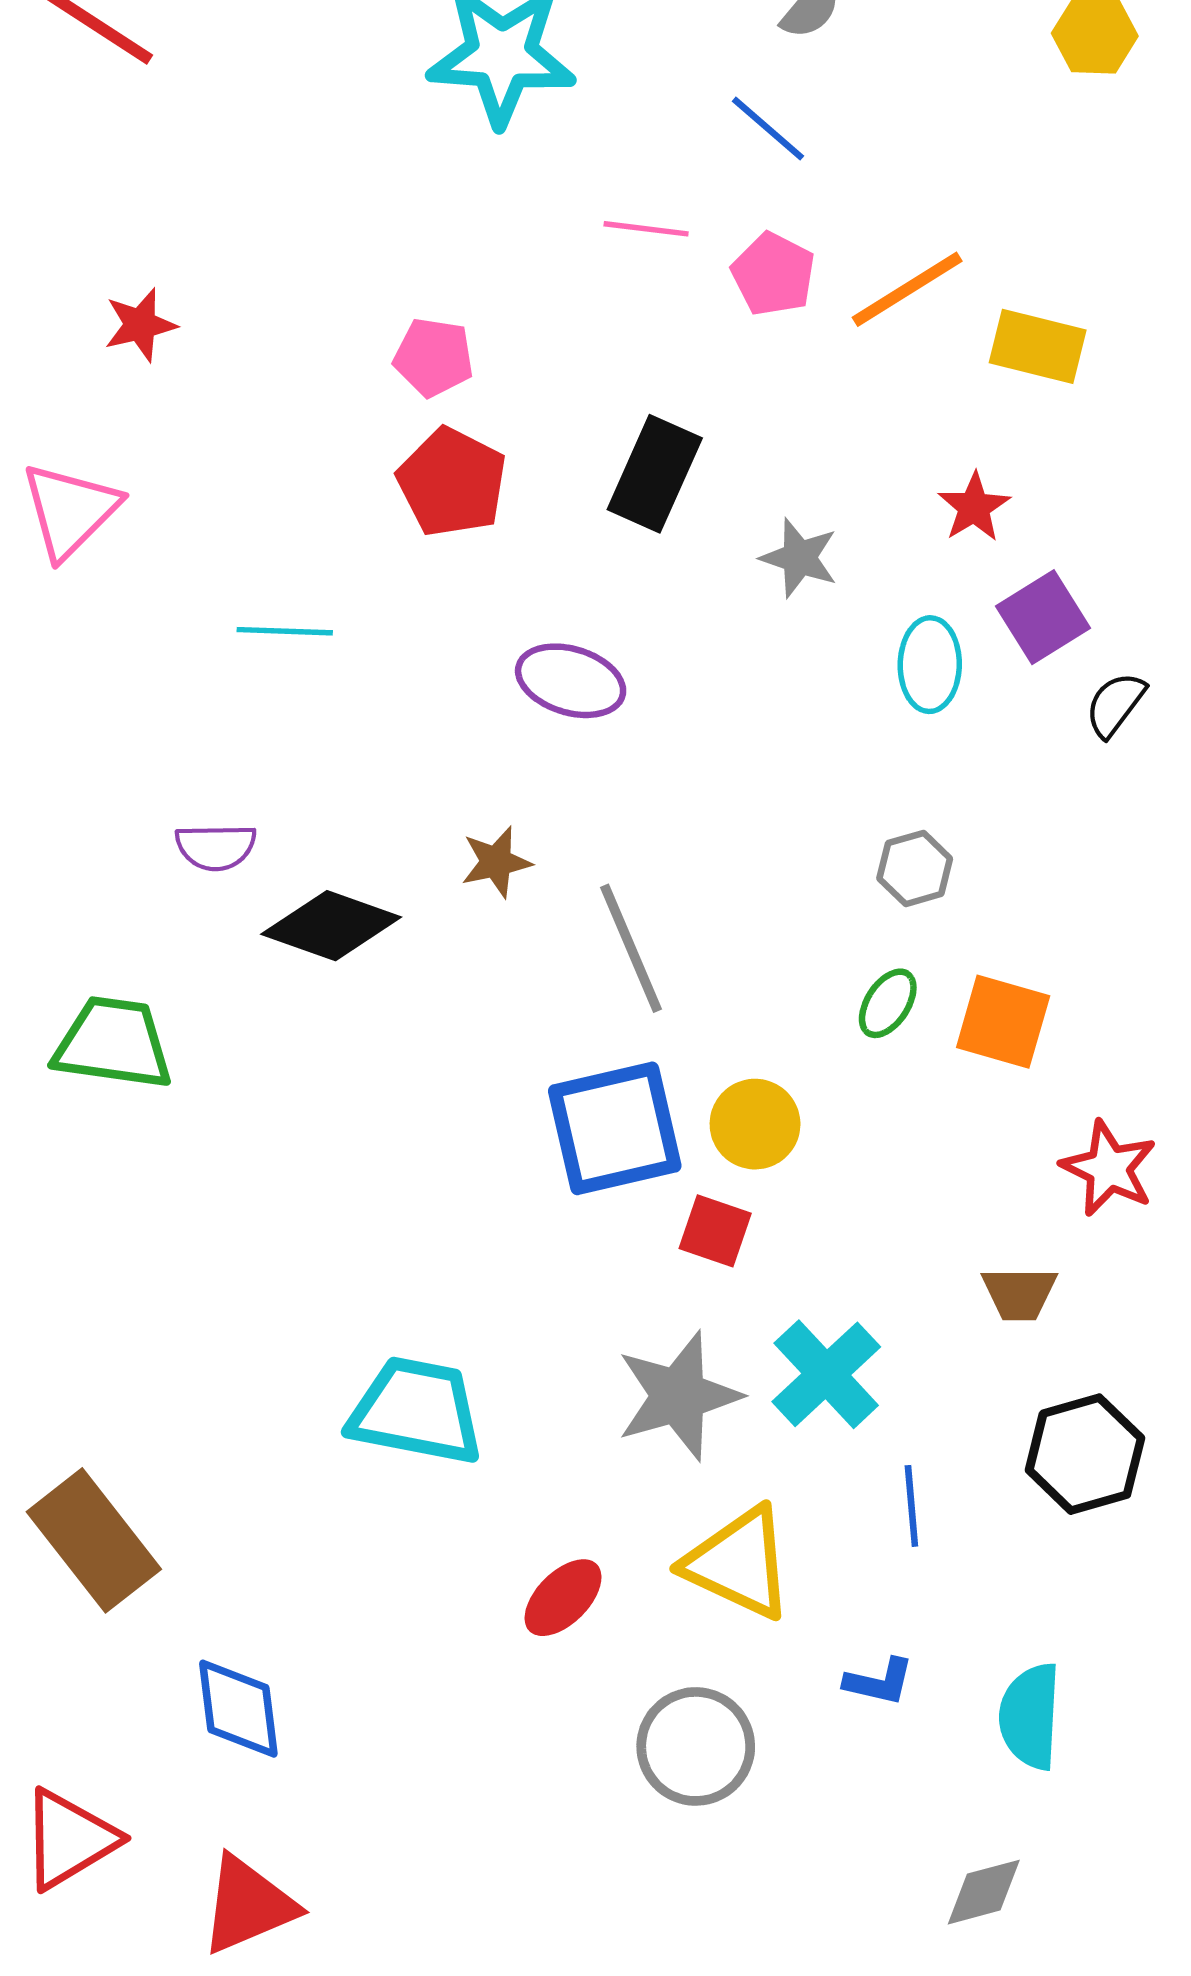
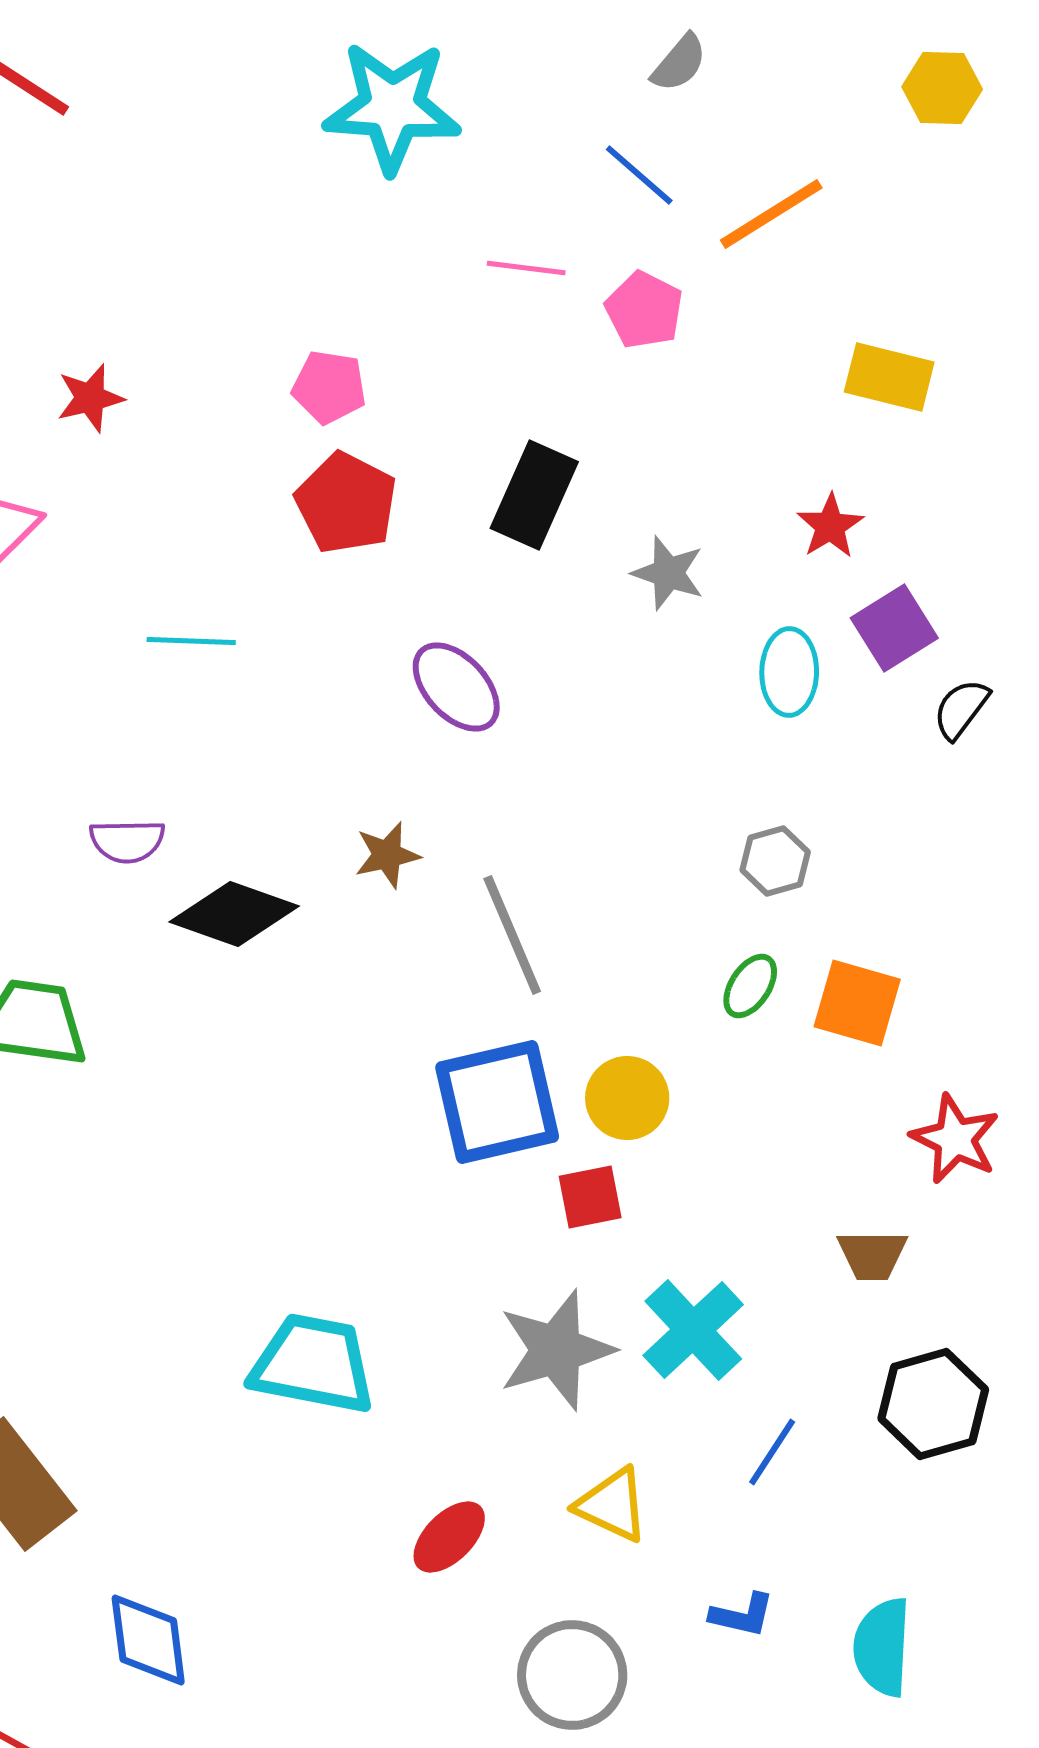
orange line: (907, 289) -> (771, 214), moved
red star: (140, 325) -> (90, 398), moved
purple ellipse: (571, 681) -> (456, 687), turned 30
red square: (715, 1231) -> (590, 1197), turned -30
blue line: (911, 1506) -> (772, 1452), turned 38
yellow triangle: (739, 1563) -> (612, 1505), size x0.7

